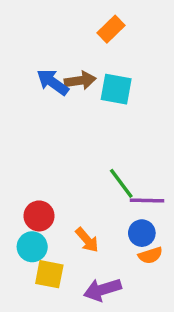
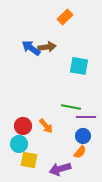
cyan square: (116, 89) -> (79, 66), moved
green line: (121, 183) -> (71, 107), turned -42
orange arrow: (87, 240) -> (46, 126), moved
orange semicircle: (150, 255) -> (80, 152), moved, turned -32

